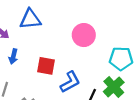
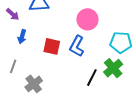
blue L-shape: (70, 82) -> (77, 46), moved, turned 145

